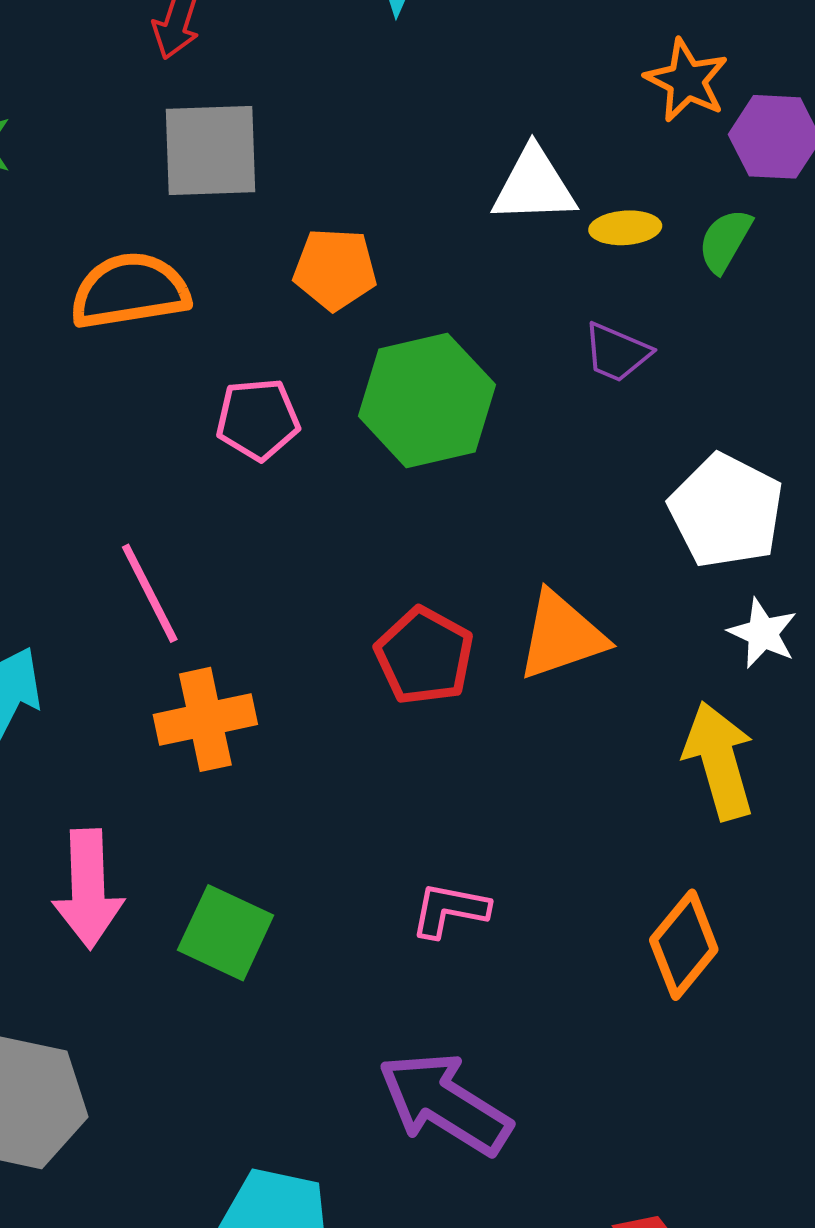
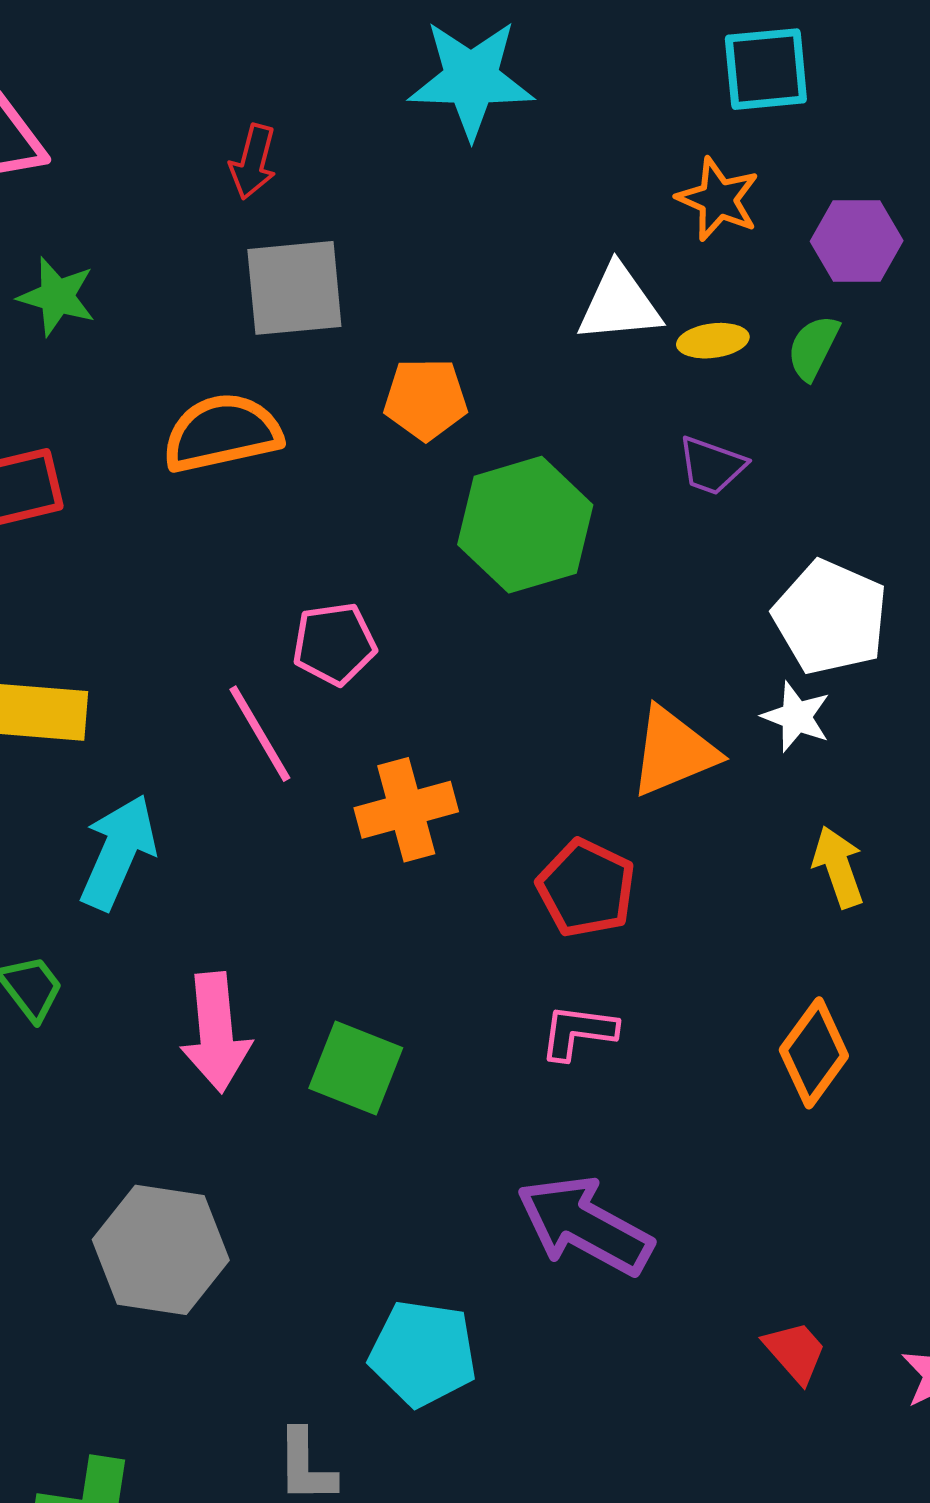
orange star: (687, 80) -> (718, 199), moved
pink pentagon: (258, 419) -> (334, 644), moved
white star: (763, 633) -> (796, 717), moved
red pentagon: (424, 656) -> (586, 888), moved
orange cross: (205, 719) -> (406, 810), moved
yellow arrow: (719, 761) -> (838, 867), size x0.7

